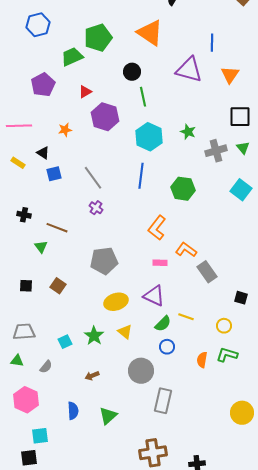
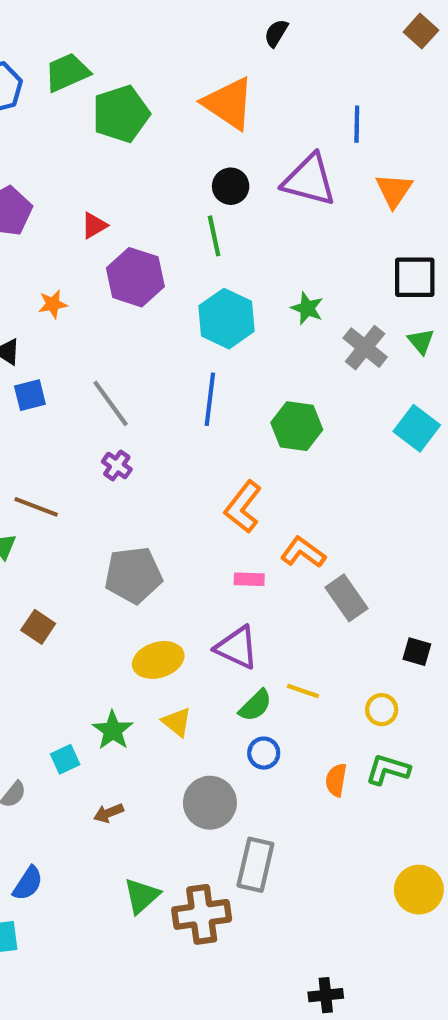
green trapezoid: (72, 57) -> (67, 72), moved
black circle: (132, 72) -> (231, 186), moved
gray cross: (216, 151) -> (365, 348), turned -35
cyan square: (65, 342) -> (65, 759), moved
blue semicircle: (73, 411) -> (28, 883), moved, turned 36
brown cross: (153, 453) -> (202, 914), moved

